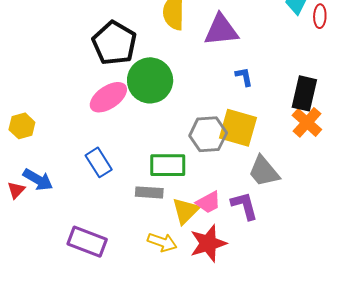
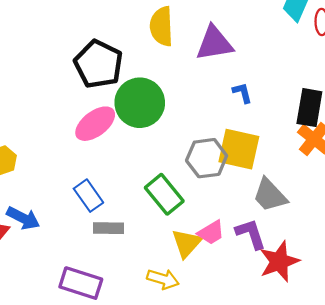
green rectangle: (168, 165) -> (164, 194), turned 54
gray rectangle: (149, 192) -> (109, 228), moved
red star: (208, 243) -> (279, 262), moved

